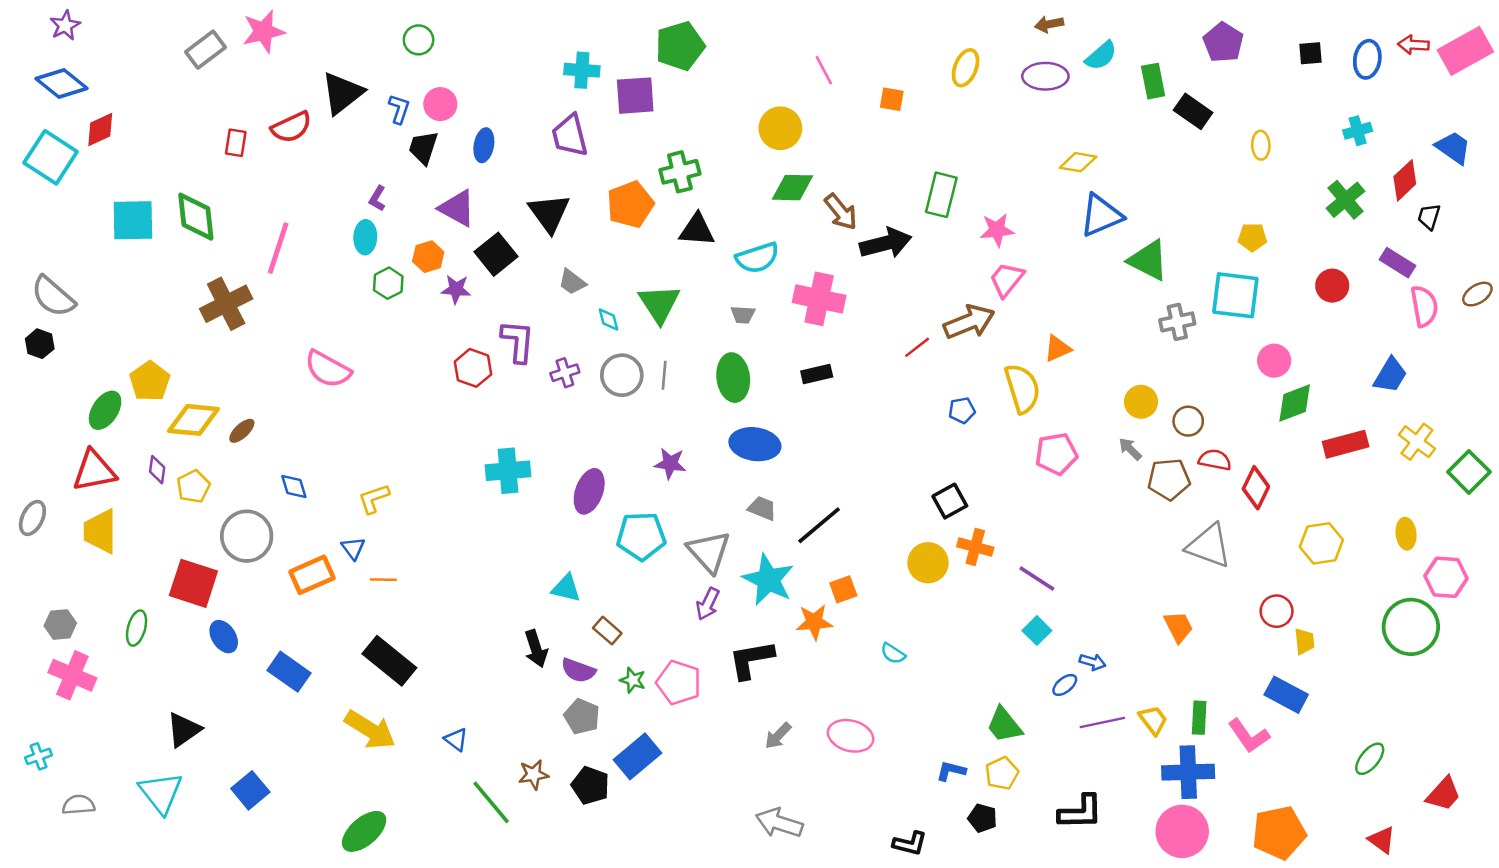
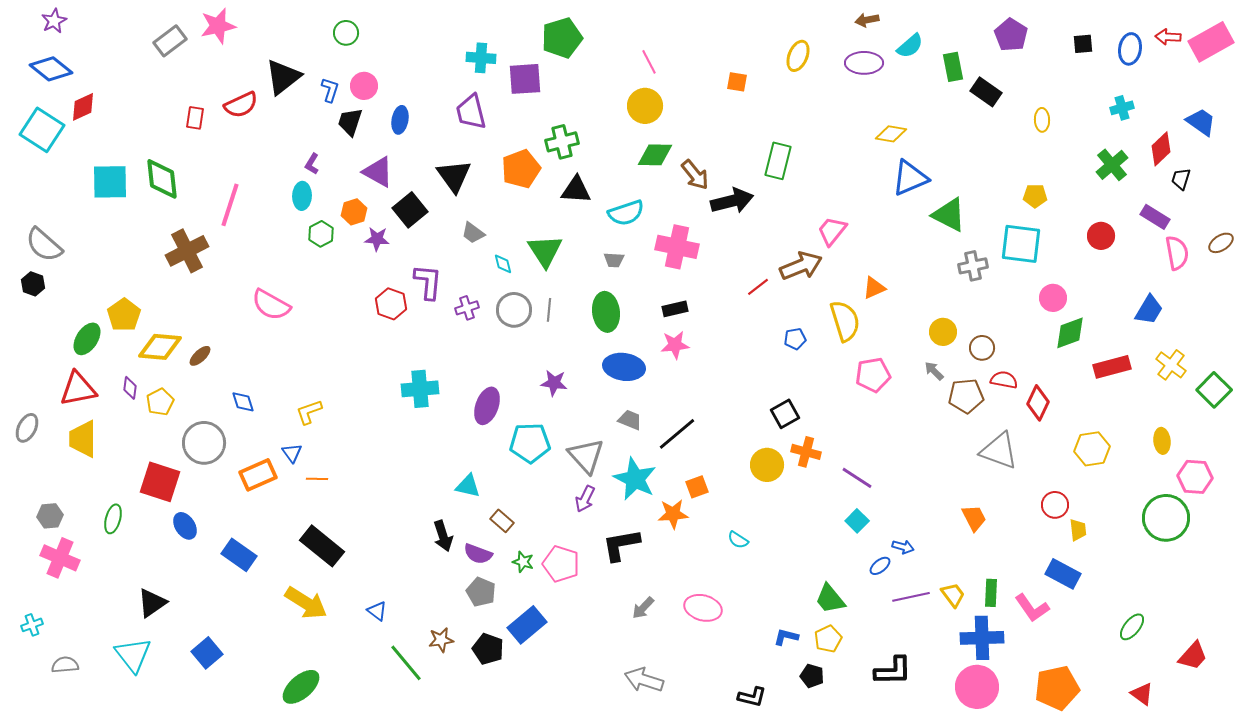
pink line: (824, 70) -> (649, 62), moved
pink star: (997, 230) -> (675, 345), moved

